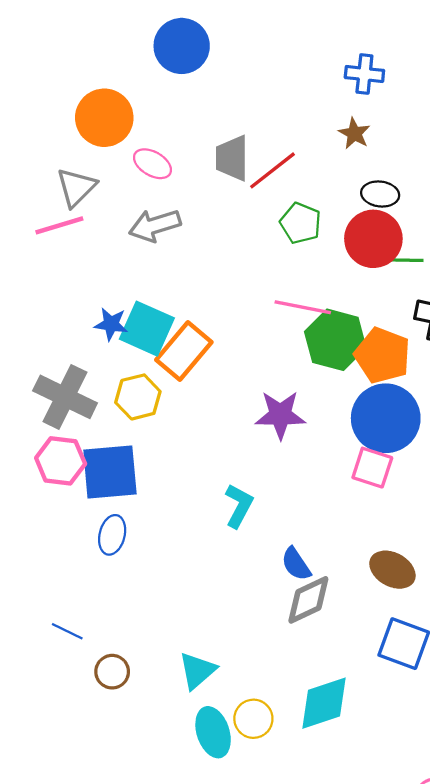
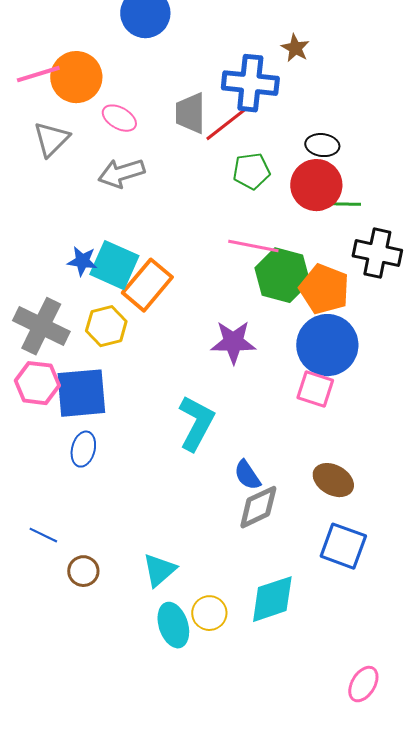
blue cross: (364, 74) -> (250, 83), moved, size x1.6
brown star: (354, 133) -> (295, 48), moved
green pentagon: (301, 223) -> (251, 171), turned -30
pink line: (59, 225) -> (38, 74), moved
cyan L-shape: (239, 506) -> (196, 423), size x1.4

